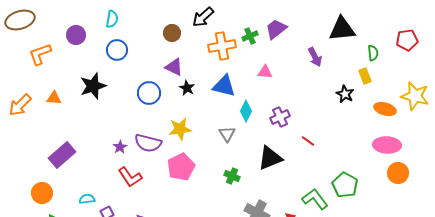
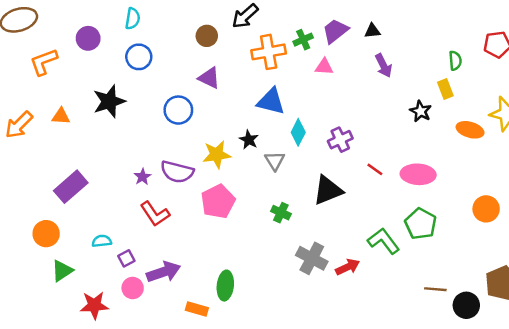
black triangle: (342, 29) -> (372, 31), moved, size x0.5
pink triangle: (265, 72) -> (324, 67), moved
black star: (187, 88) -> (249, 140), moved
pink ellipse: (387, 145) -> (418, 174), moved

